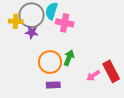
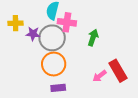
gray circle: (32, 15) -> (52, 38), moved
green arrow: (69, 58) -> (93, 38), moved

